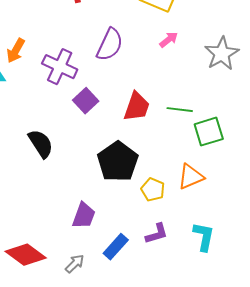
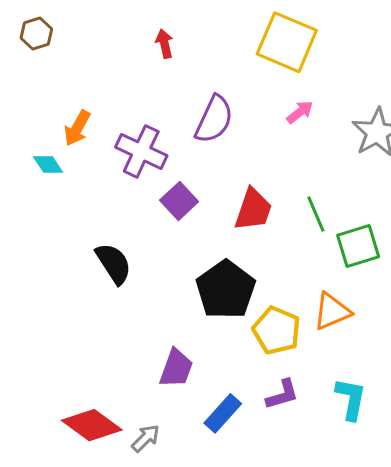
green line: (180, 110) -> (316, 214), turned 60
yellow pentagon: (153, 190) -> (277, 330), size x1.4
gray arrow: (75, 264) -> (146, 438), moved

